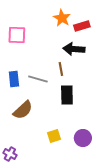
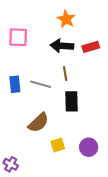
red rectangle: (82, 26) -> (91, 47), moved
black arrow: (74, 49) -> (62, 46), moved
brown semicircle: (23, 110) -> (38, 123), moved

